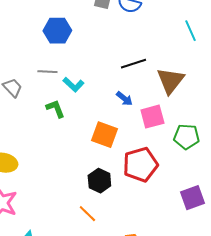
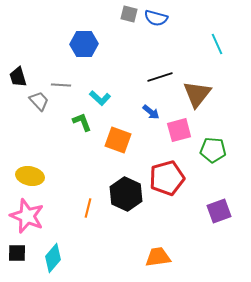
gray line: (47, 72) -> (61, 85), moved
orange square: (104, 135) -> (118, 140), moved
black hexagon: (99, 181) -> (126, 194), size x1.4
orange line: (87, 214) -> (88, 208), moved, turned 60

